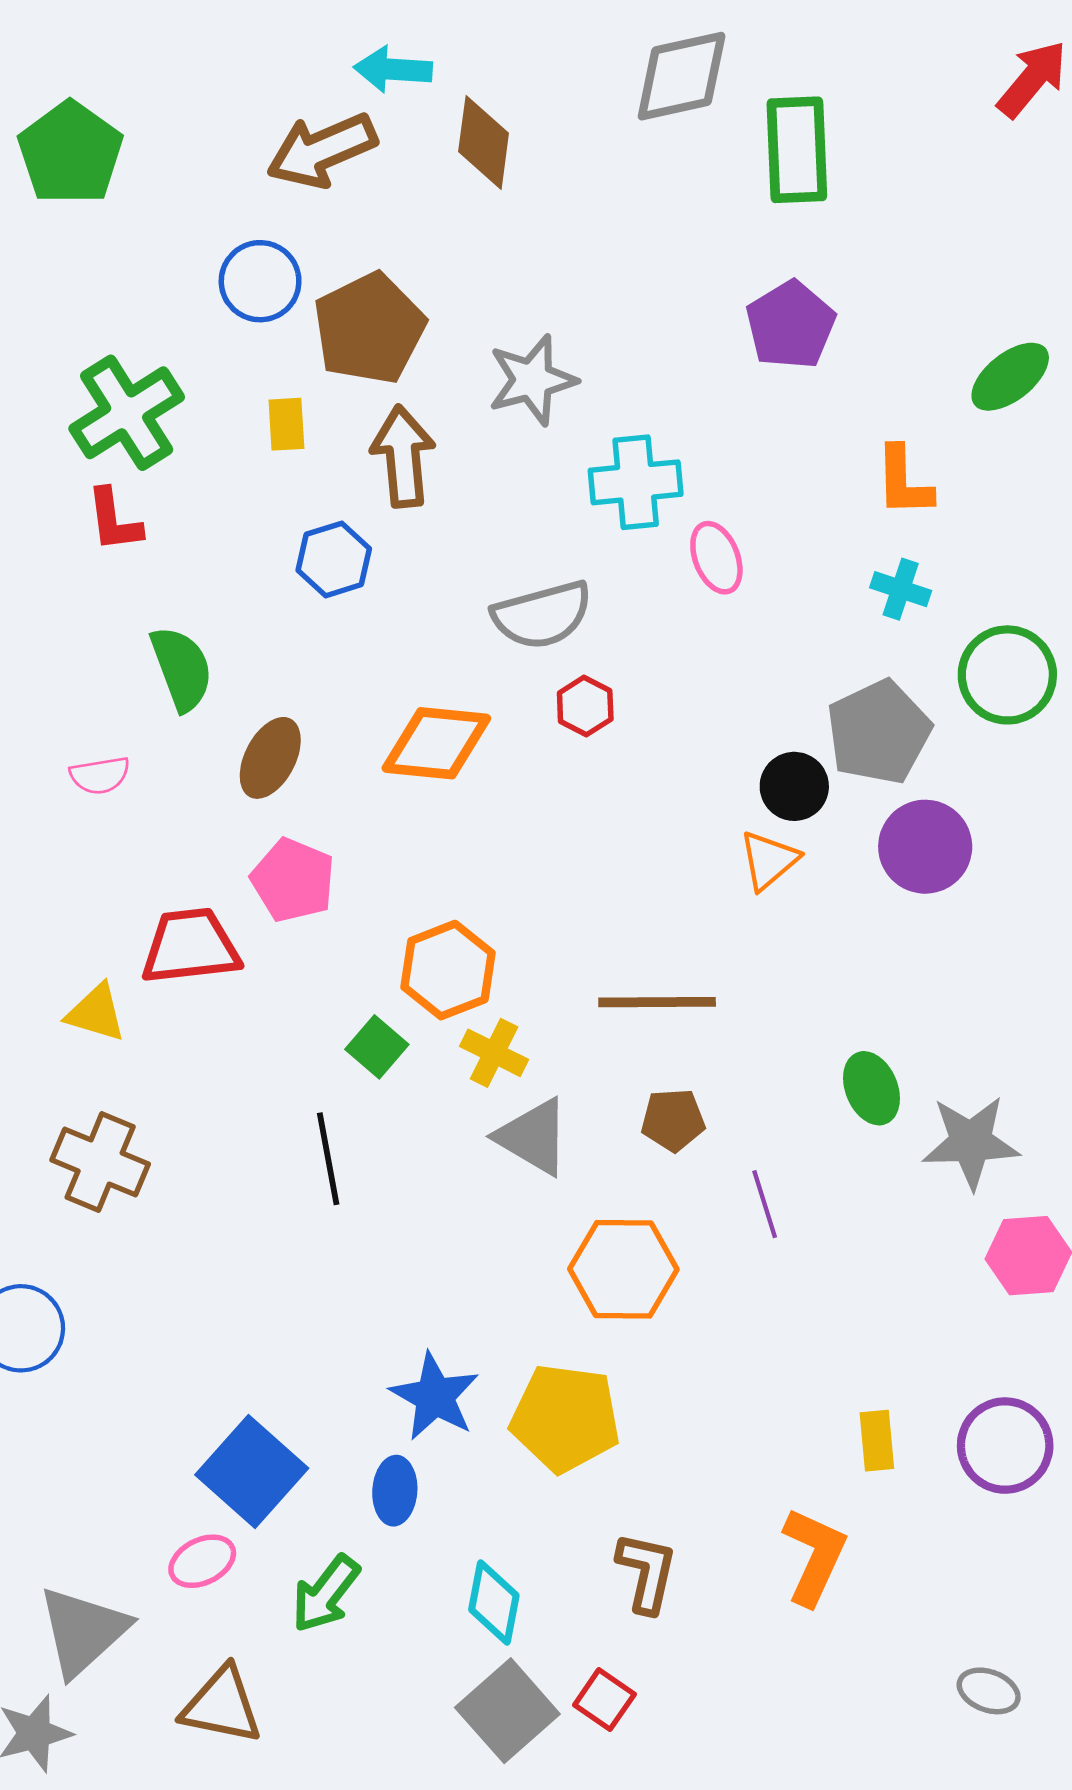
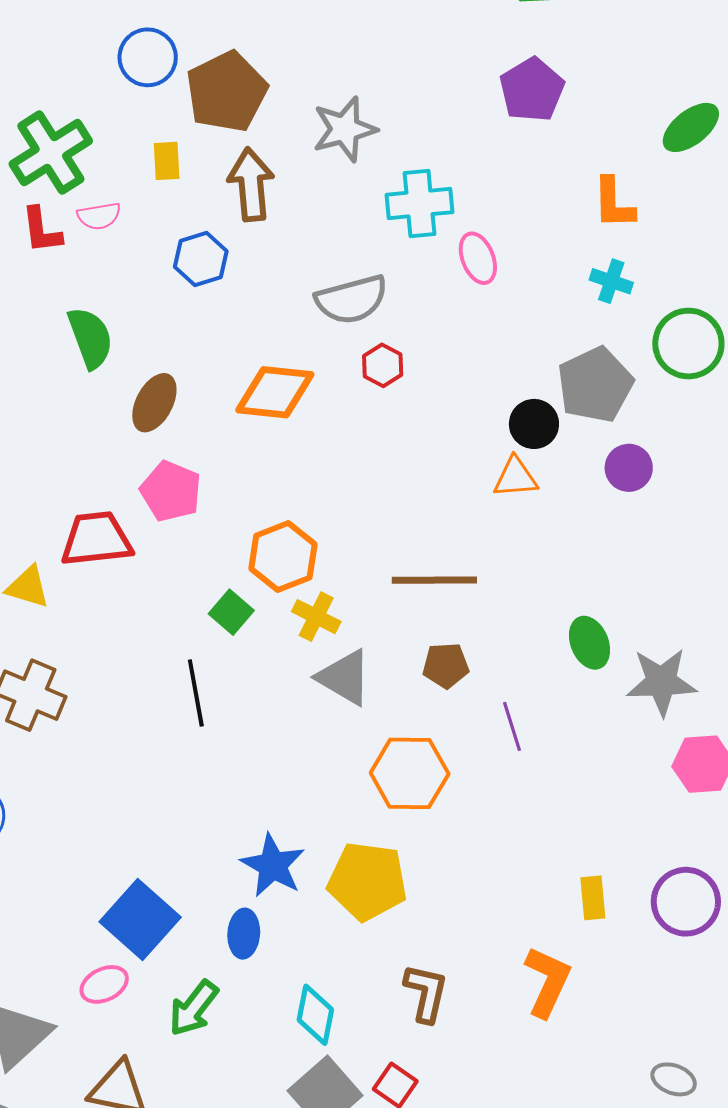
pink semicircle: (100, 775) -> (99, 216), moved
purple circle: (925, 847) -> (629, 468), size x0.7
orange triangle: (769, 860) -> (515, 477), turned 36

